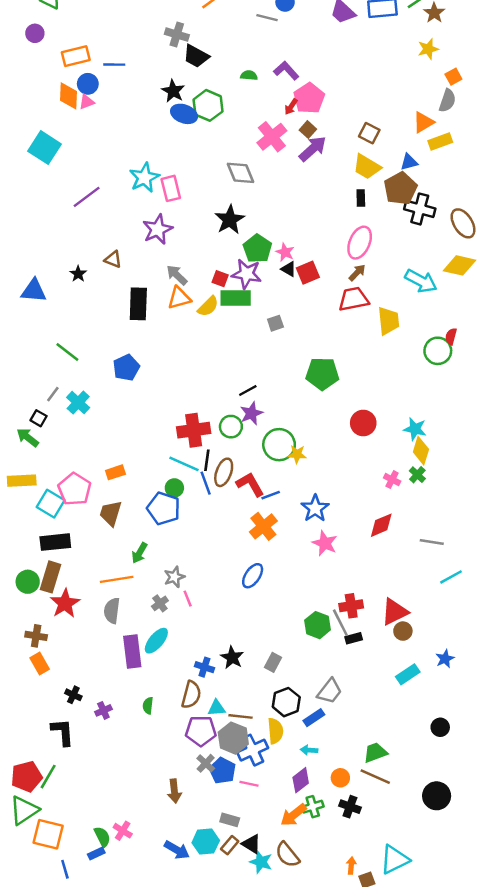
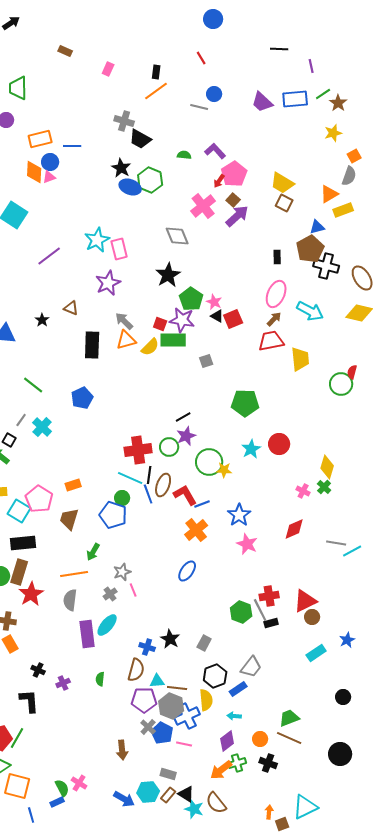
yellow trapezoid: (367, 167) -> (282, 183), moved
cyan arrow: (421, 281) -> (310, 311), moved
cyan star: (415, 429) -> (251, 449), moved, turned 30
cyan line: (451, 577) -> (352, 551), moved

